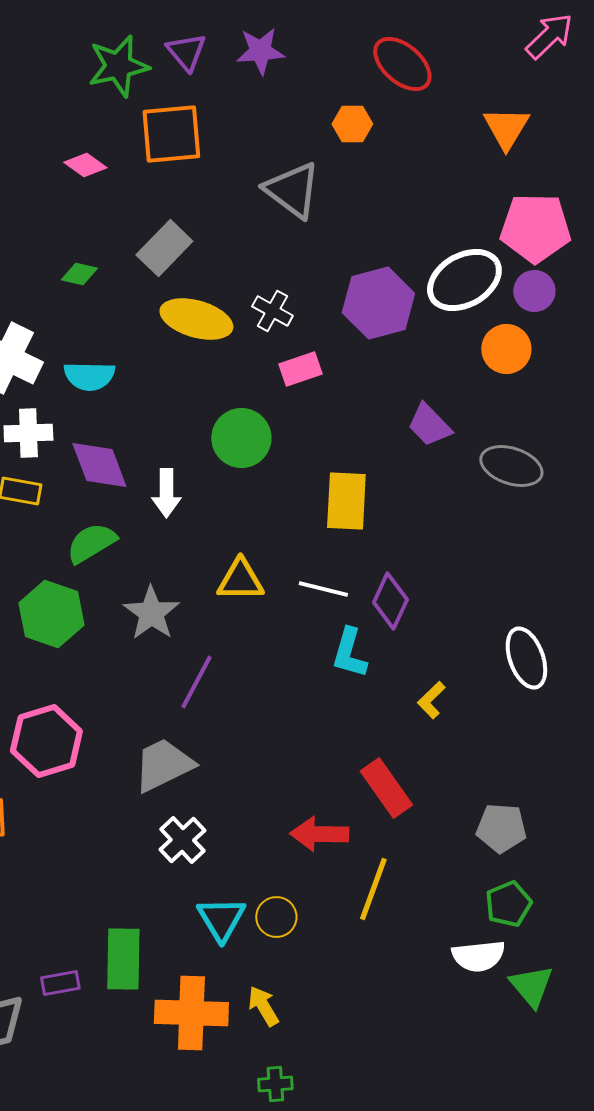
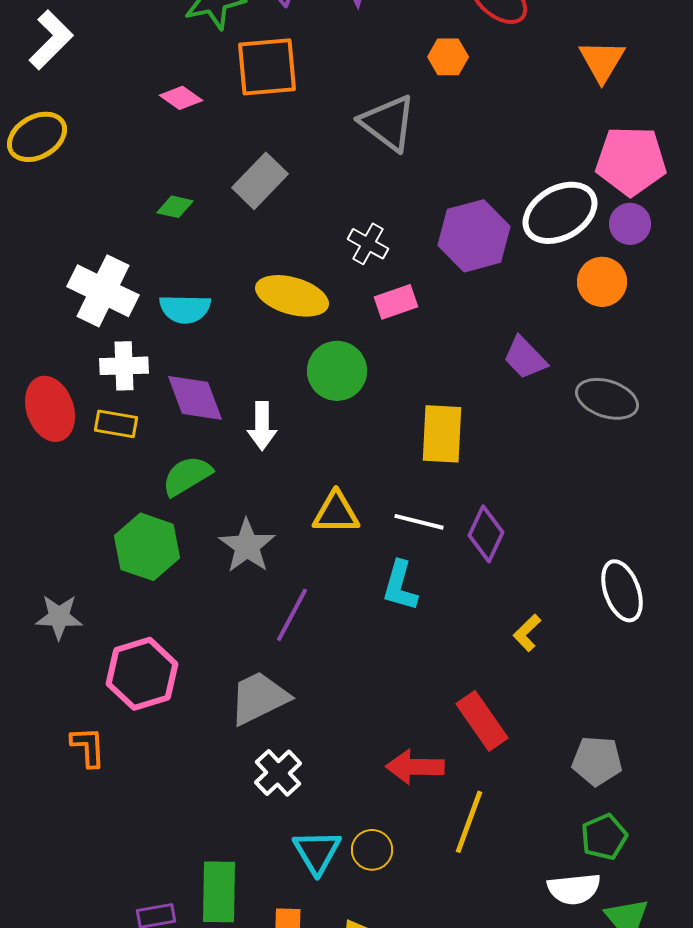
yellow ellipse: (196, 319) -> (292, 296), moved
cyan L-shape: (349, 653) -> (400, 586), moved

